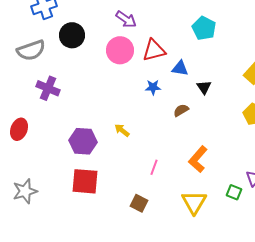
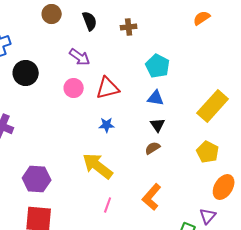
pink circle: (120, 50) -> (74, 88), size x0.7
blue triangle: (180, 68) -> (156, 98), moved
brown semicircle: (181, 110) -> (153, 148), moved
yellow arrow: (122, 130) -> (98, 166), moved, size x2.0

